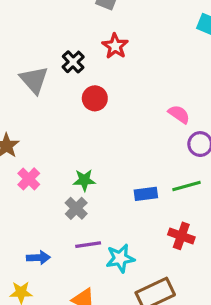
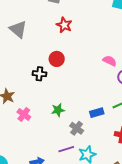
black cross: (73, 62) -> (39, 74), moved, turned -32
gray triangle: (34, 80) -> (18, 29), moved
gray cross: (76, 208) -> (77, 128), moved

